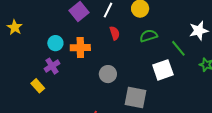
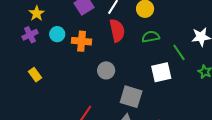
yellow star: (15, 27) -> (37, 13), moved
red semicircle: (115, 33) -> (117, 31), size x1.6
purple cross: (52, 66) -> (30, 35), moved

